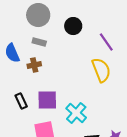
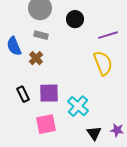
purple line: (106, 42) -> (108, 35), turned -72
brown cross: (34, 65) -> (36, 58), turned -32

